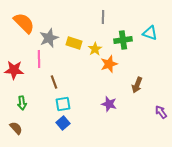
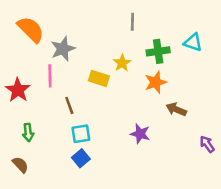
yellow rectangle: (74, 43) -> (99, 78), moved
orange star: (109, 64) -> (156, 82), moved
red star: (14, 70) -> (18, 90), turned 30
brown arrow: (137, 85) -> (176, 109), turned 91

